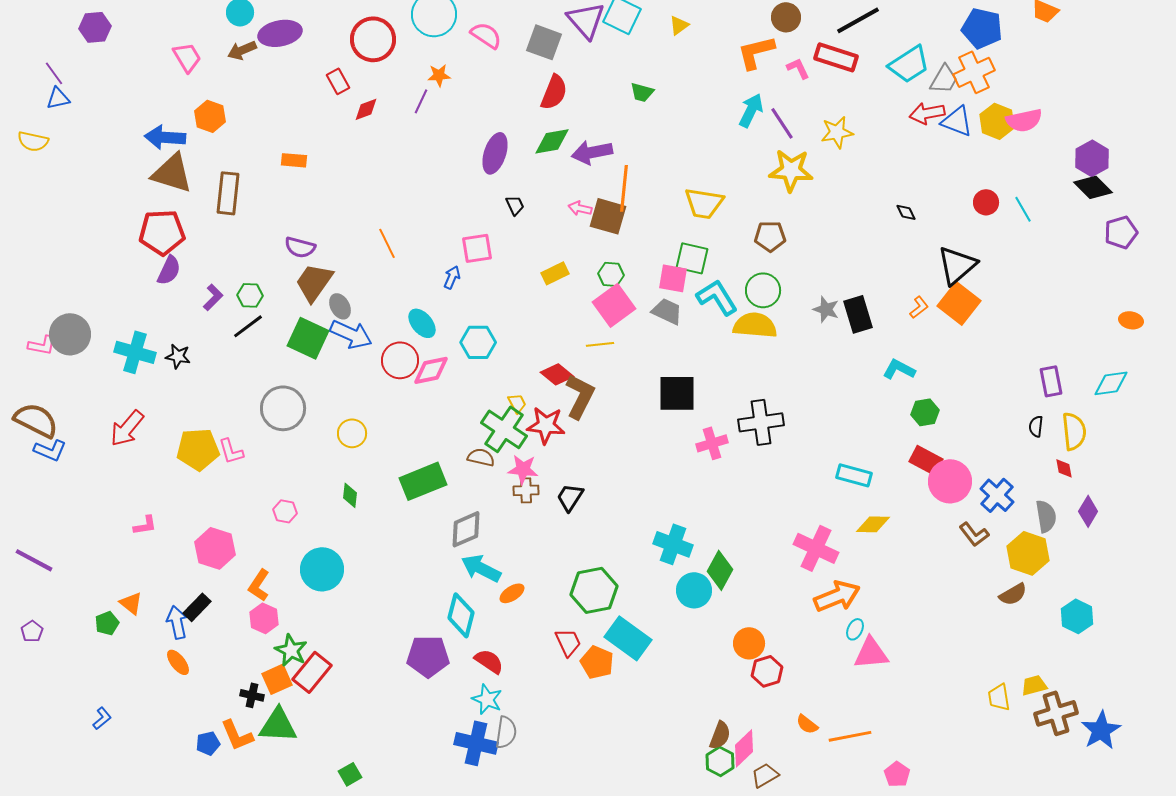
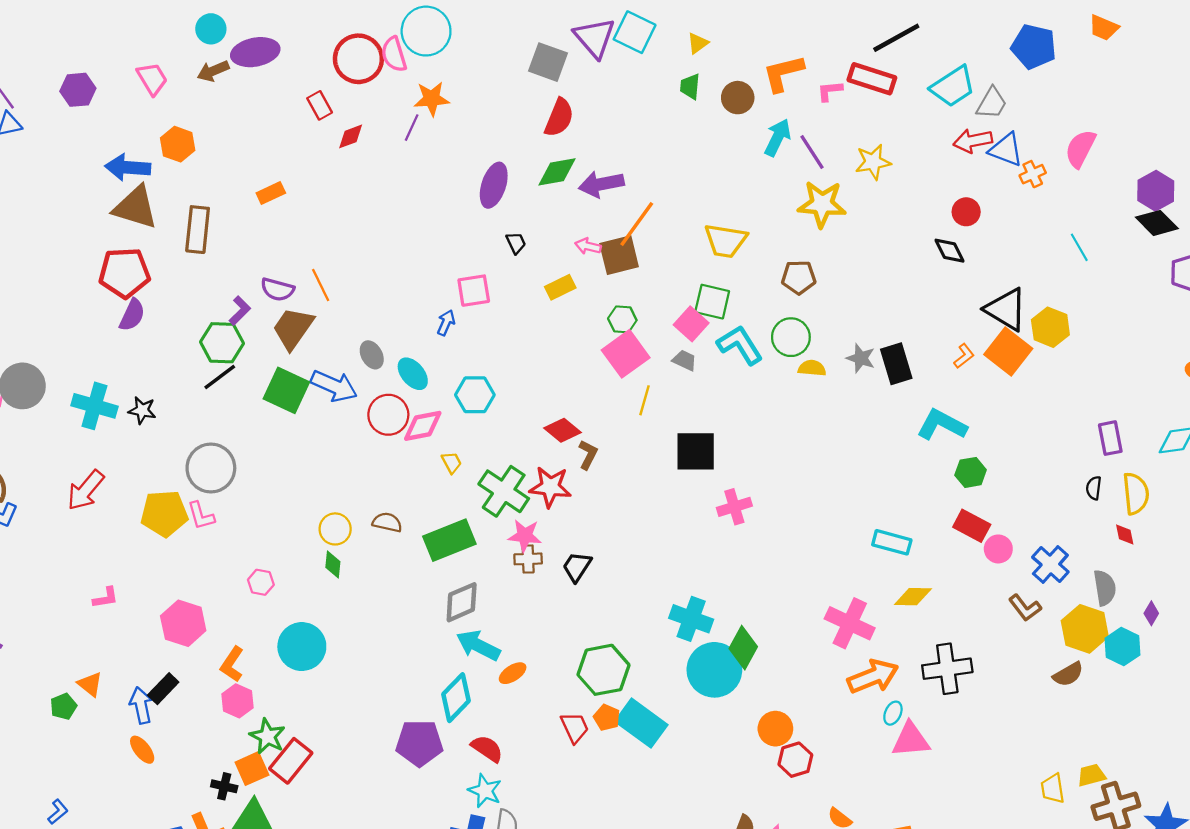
brown circle: (786, 17) -> (738, 98), moved
purple hexagon: (95, 27) -> (78, 90), moved
pink semicircle: (486, 35) -> (394, 54), moved, turned -140
pink L-shape: (798, 68) -> (830, 91), turned -70
orange cross: (974, 72) -> (1033, 174), moved, size x0.6
orange star: (439, 75) -> (432, 99), size x1.4
green trapezoid: (642, 92) -> (690, 87), moved, turned 80
pink semicircle: (1024, 120) -> (1080, 149), turned 129
yellow hexagon: (997, 121) -> (1050, 327), moved
orange rectangle: (294, 160) -> (271, 193), turned -30
orange line: (624, 188) -> (637, 224), turned 30
red circle: (986, 202) -> (966, 212), moved
black diamond: (906, 212) -> (950, 251), size x1.4
brown square: (608, 216) -> (619, 255), turned -30
orange line: (387, 243) -> (321, 285), moved
black triangle: (957, 265) -> (1006, 309), turned -48
yellow rectangle: (555, 273) -> (560, 287), moved
pink square: (673, 278) -> (691, 324), turned 32
green hexagon: (250, 295) -> (222, 343), size x1.5
purple L-shape: (213, 297) -> (240, 311), moved
gray ellipse: (340, 306) -> (372, 355), moved
gray trapezoid: (667, 311) -> (684, 360), size x0.7
yellow semicircle: (755, 325) -> (812, 368), moved, size x0.6
yellow line: (600, 344) -> (645, 400), moved, turned -68
cyan L-shape: (899, 369) -> (942, 425), size x1.4
brown L-shape: (580, 396) -> (588, 455), size x0.6
yellow trapezoid: (517, 403) -> (452, 462), moved
gray circle: (283, 408) -> (211, 468), moved
black cross: (761, 422) -> (947, 669), moved
yellow circle: (352, 433) -> (335, 529), moved
brown semicircle: (481, 457) -> (387, 522), moved
green rectangle: (423, 481) -> (449, 540), moved
pink circle: (950, 481) -> (998, 549), size x0.6
purple diamond: (1088, 511) -> (1151, 613), moved, size x0.7
cyan circle: (694, 590) -> (714, 670), size x1.4
cyan diamond: (461, 615) -> (456, 698), turned 30
cyan hexagon: (1077, 616) -> (1123, 647), moved
orange pentagon: (597, 662) -> (607, 718), moved, size x0.7

